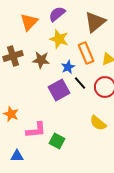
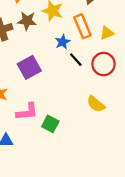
brown star: (41, 60) -> (27, 21), moved
purple square: (59, 90) -> (29, 67), moved

